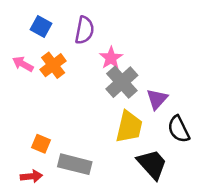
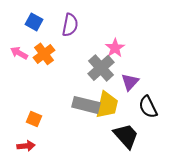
pink star: (111, 58) -> (115, 48), moved
gray rectangle: (75, 164) -> (86, 105), moved

